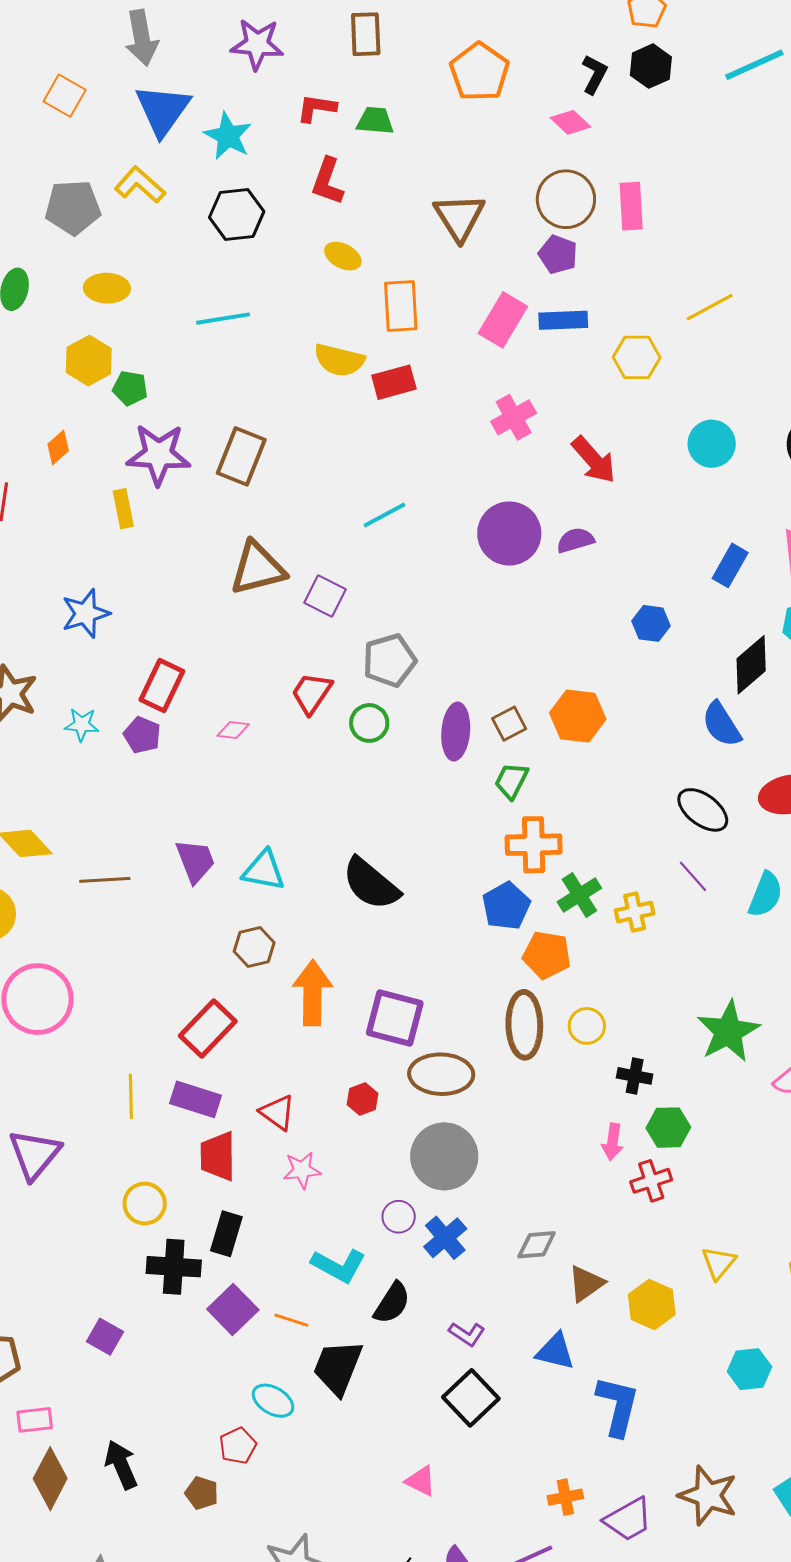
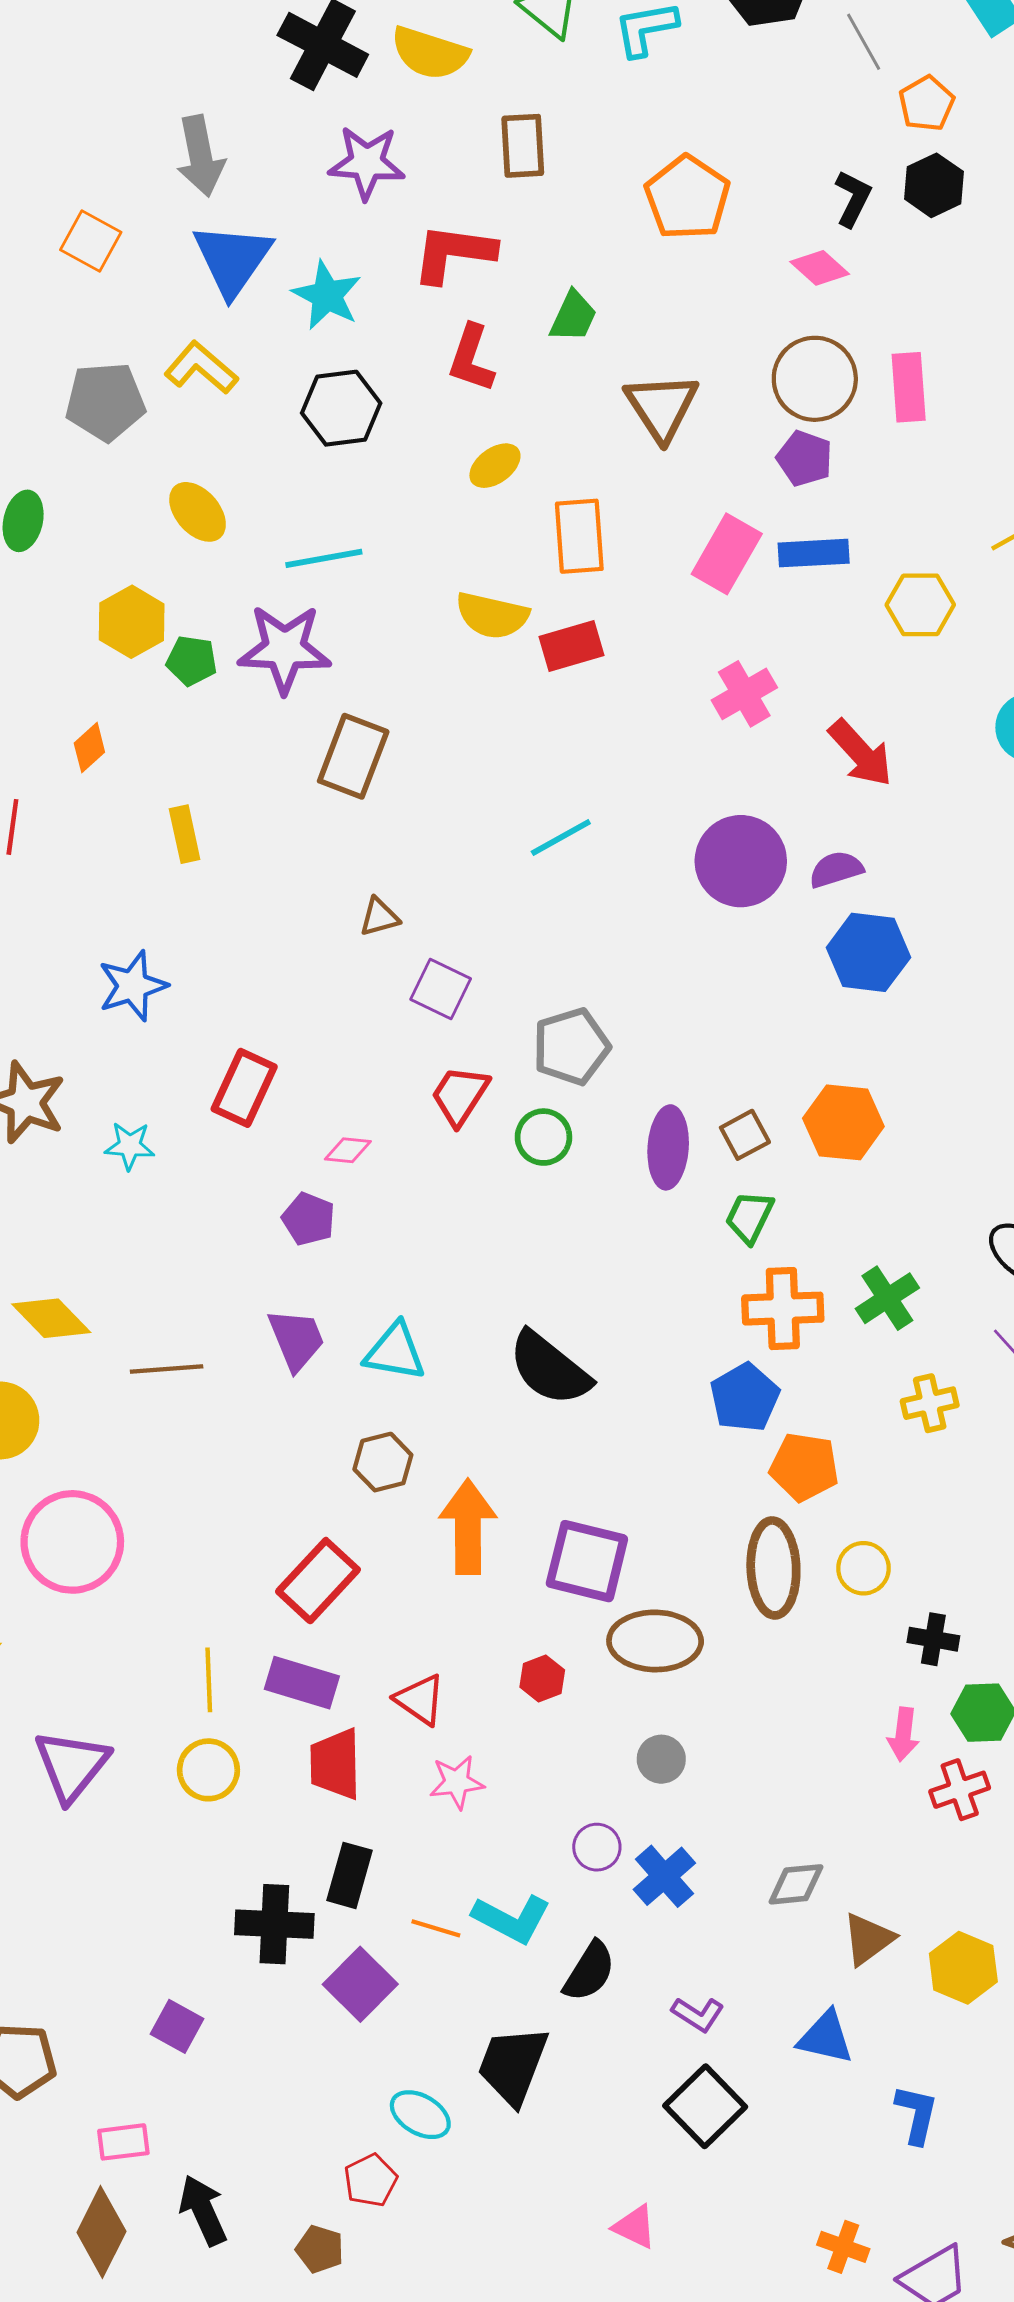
red L-shape: (316, 108) -> (454, 253), size x1.5
green trapezoid: (375, 121) -> (573, 316), moved, turned 111
yellow ellipse: (343, 256) -> (495, 466), turned -63
yellow ellipse: (107, 288) -> (198, 512), moved, turned 48
purple star: (158, 454) -> (284, 649), moved
brown triangle: (258, 568) -> (379, 917), size x0.5
purple square: (325, 596) -> (441, 989), moved
blue hexagon: (651, 623) -> (868, 952), moved, size x1.5
purple pentagon: (142, 735) -> (309, 1219), moved
green cross: (579, 895) -> (887, 1298), moved
gray circle: (444, 1156) -> (661, 1759), size x0.5
yellow circle: (145, 1204) -> (208, 1770), moved
orange line: (291, 1320) -> (436, 1928), moved
blue L-shape: (618, 1406) -> (917, 2114), size x0.7
pink rectangle: (35, 1420) -> (123, 2142), moved
orange cross: (565, 1497) -> (843, 2247), turned 32

